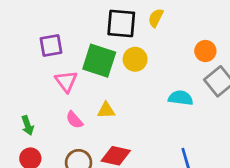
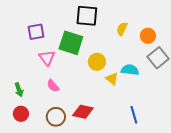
yellow semicircle: (156, 18) -> (122, 29), moved
yellow circle: (135, 59) -> (97, 62), moved
yellow triangle: (106, 110) -> (112, 79), moved, turned 40

